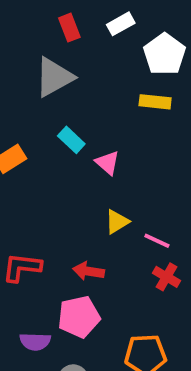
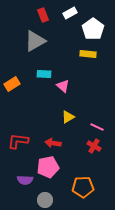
cyan rectangle: (71, 140) -> (44, 74), turned -40
pink line: (157, 241) -> (97, 127), moved

